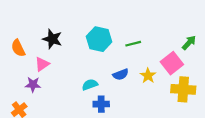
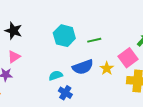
black star: (52, 39) -> (13, 31), moved
blue semicircle: (121, 74) -> (83, 67), size x1.5
blue cross: (101, 104) -> (65, 93), turned 32

